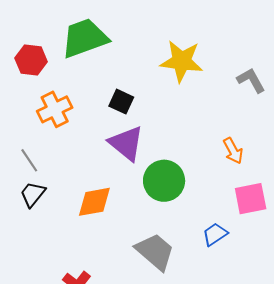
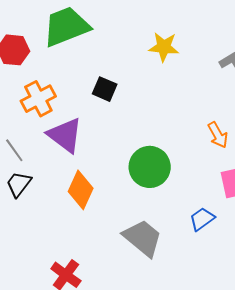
yellow star: (182, 61) -> (164, 47), size x0.7
purple triangle: (126, 143) -> (65, 135), moved
orange diamond: (94, 202) -> (81, 190), turned -54

